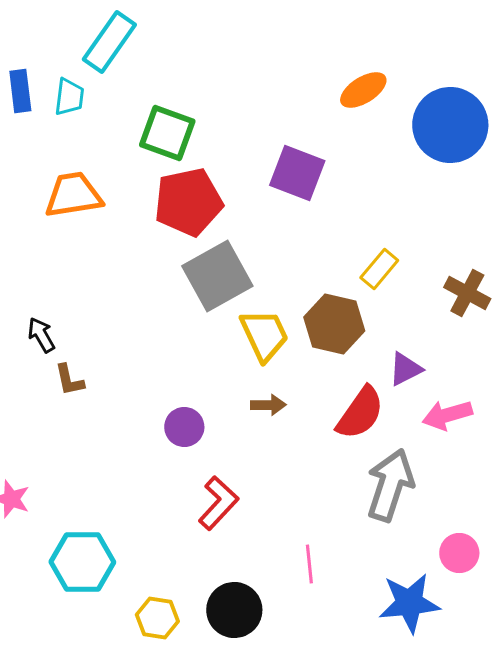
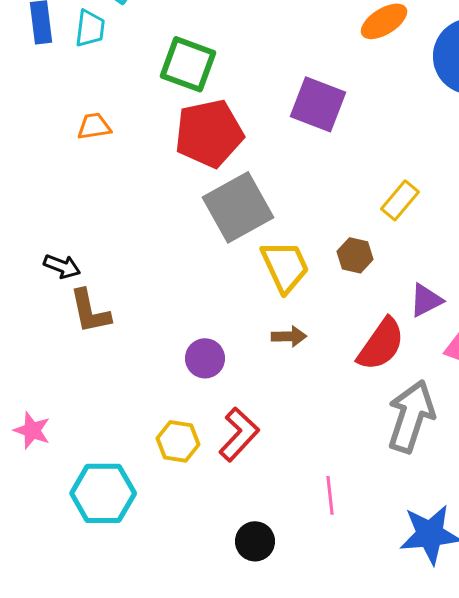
orange trapezoid: (73, 195) -> (94, 126), size x0.6
brown hexagon: (334, 324) -> (355, 255), size x0.6
black arrow: (41, 335) -> (62, 266), turned 141
brown L-shape: (69, 380) -> (90, 311), size x1.4
black circle: (234, 610) -> (255, 541), size x0.7
yellow hexagon: (157, 618) -> (178, 441), moved

